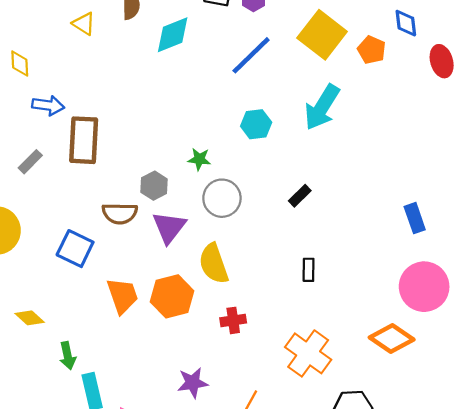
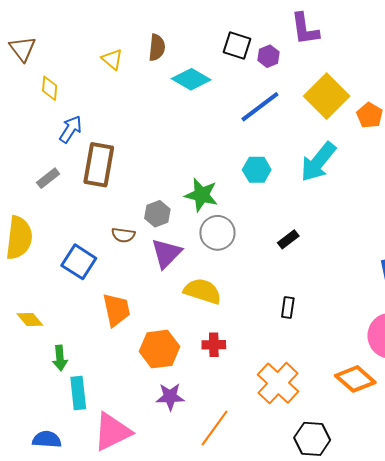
cyan diamond: (173, 35) -> (191, 79), turned 45
blue arrow: (48, 105) -> (71, 129), turned -72
green star: (199, 159) -> (201, 195), size x1.6
brown semicircle: (120, 213) -> (123, 235), size x0.7
yellow semicircle: (214, 264) -> (203, 291), turned 120
orange hexagon: (172, 296) -> (160, 349), moved

